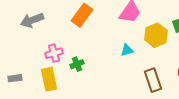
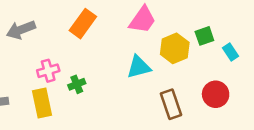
cyan triangle: (127, 50) -> (139, 67), size x1.5

